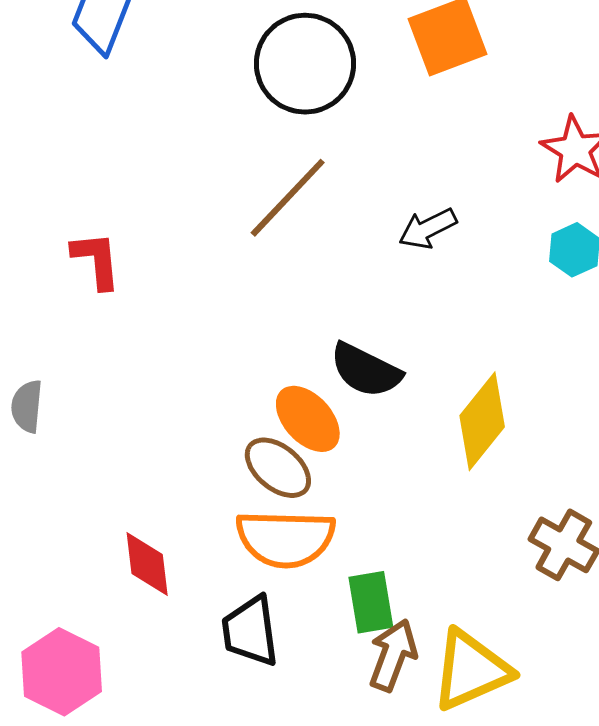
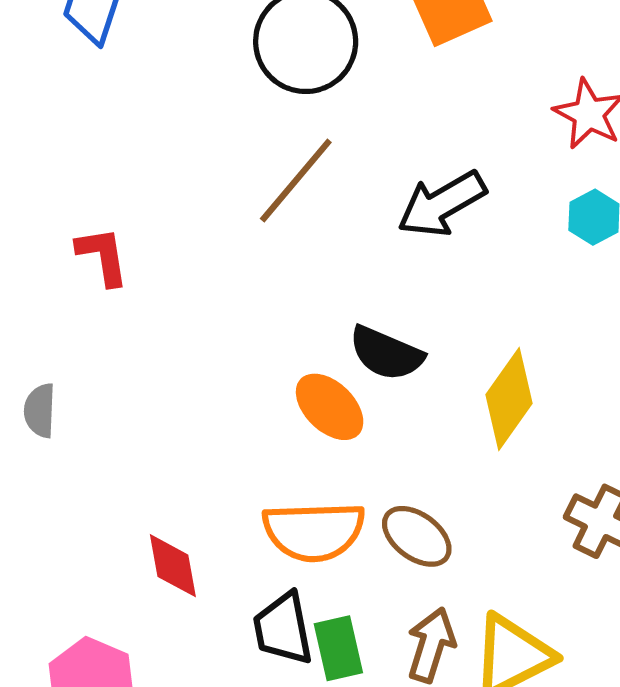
black arrow: (428, 229) -> (442, 204), size x1.5
brown ellipse: (278, 468) -> (417, 536), moved
green rectangle: (371, 602) -> (338, 648), moved

